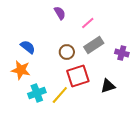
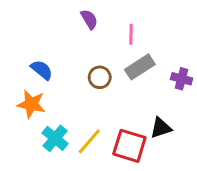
pink line: (88, 23) -> (131, 34), turned -48
red square: (78, 76) -> (129, 146), moved, turned 35
cyan cross: (37, 93) -> (55, 138), turned -30

